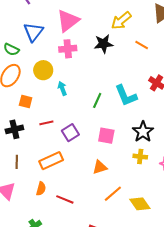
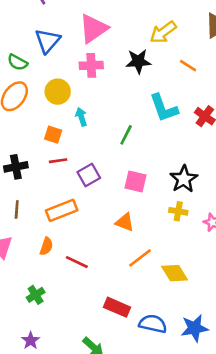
cyan L-shape: (126, 96) -> (164, 108), moved
orange square: (26, 101) -> (53, 135), moved
orange triangle: (100, 167) -> (125, 222), turned 35

